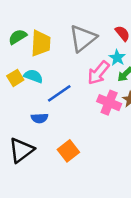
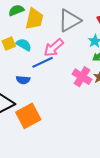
pink arrow: (98, 73) -> (54, 48), moved
orange square: (68, 151) -> (28, 116), moved, size x1.4

